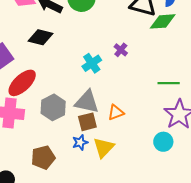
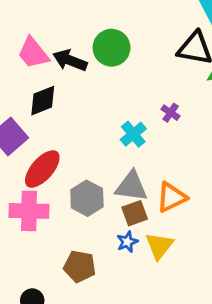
black diamond: (41, 37) -> (43, 101), moved, turned -30
orange triangle: (116, 112) -> (172, 197), size x1.4
brown pentagon: (43, 157) -> (80, 266), turned 30

